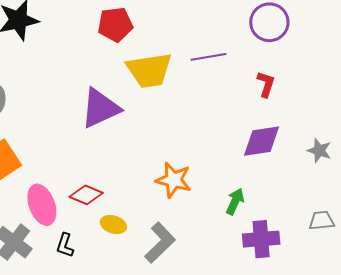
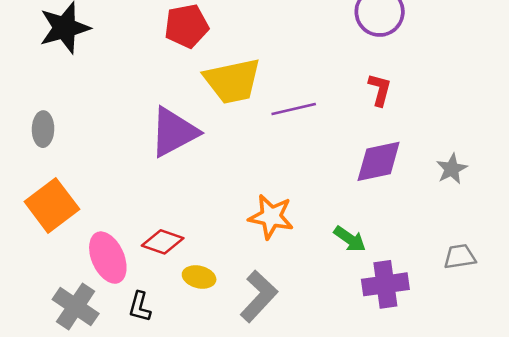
purple line: (209, 57) -> (294, 109), moved
gray star: (319, 151) -> (452, 169), turned 30
green arrow: (235, 201) -> (350, 239), turned 104

